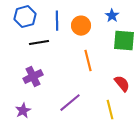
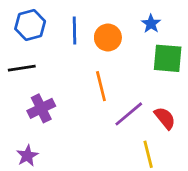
black line: (39, 43) -> (22, 68), moved
orange line: (88, 61) -> (101, 86), moved
purple line: (70, 103) -> (129, 114), moved

